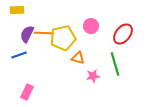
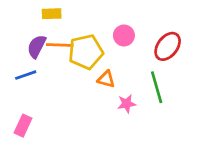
yellow rectangle: (17, 10) -> (52, 14), moved
pink rectangle: (27, 92) -> (23, 126), moved

